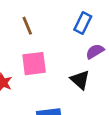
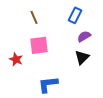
black triangle: (80, 80) -> (82, 57), moved, turned 35

